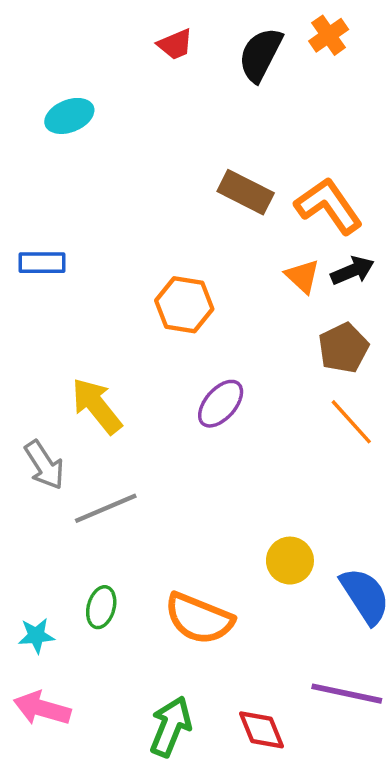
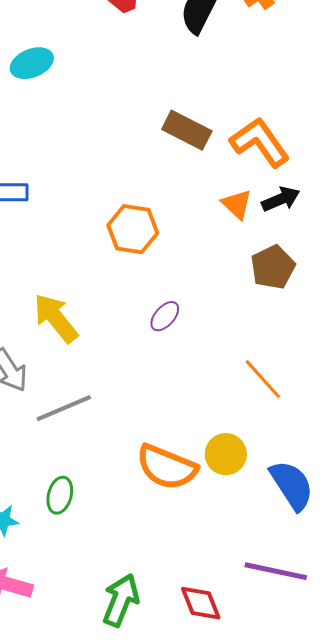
purple ellipse: (221, 404) -> (165, 316), size x0.7
orange line: (351, 422) -> (263, 379), moved
orange semicircle: (199, 619) -> (167, 467), moved

